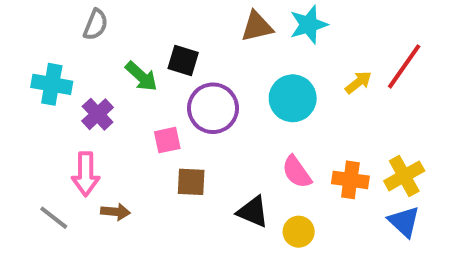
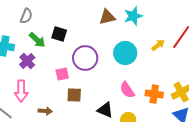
black square: (183, 60) -> (59, 34), moved
green arrow: (141, 76) -> (37, 40), moved
brown arrow: (115, 212) -> (45, 111), moved

